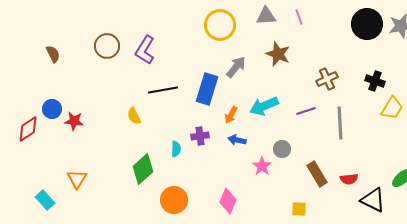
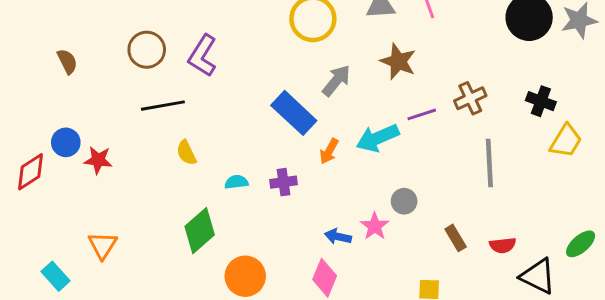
blue rectangle: (207, 89) -> (294, 113), turned -64
black line: (163, 90) -> (163, 106), moved
purple line: (306, 111) -> (422, 114), moved
blue arrow: (237, 140) -> (338, 236), moved
cyan semicircle: (176, 149) -> (236, 182), moved, turned -98
brown rectangle: (317, 174) -> (456, 238), size x0.7

